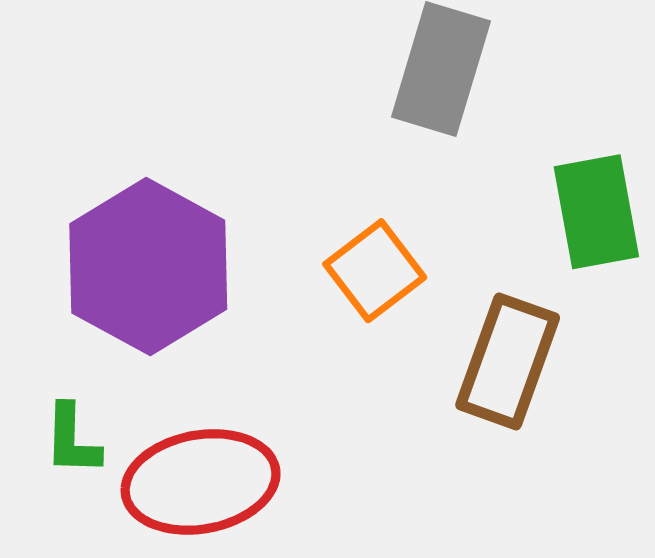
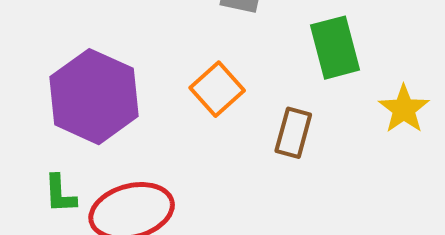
brown rectangle: (508, 361) -> (293, 133), size x0.7

